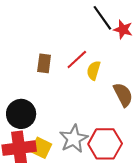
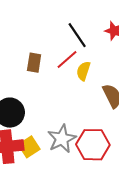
black line: (102, 18) -> (77, 35), moved
yellow square: (41, 148) -> (29, 147), turned 30

